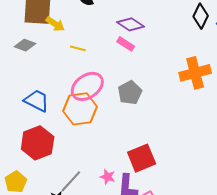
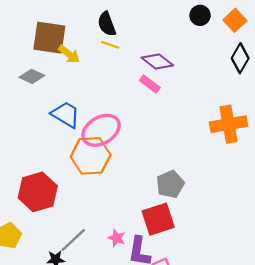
yellow line: (78, 48) -> (110, 45), moved
gray pentagon: (130, 93) -> (170, 184), moved
blue trapezoid: (37, 101) -> (66, 115), moved

